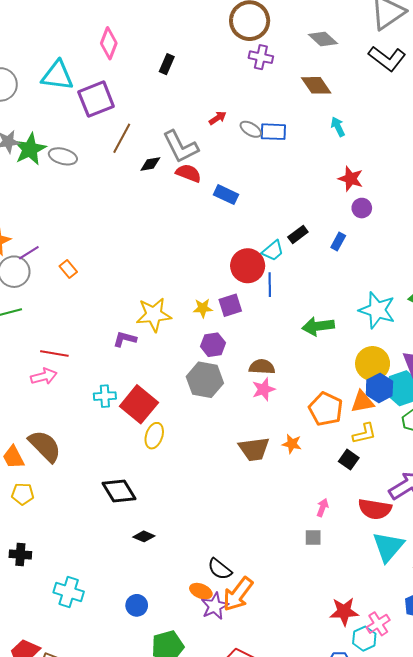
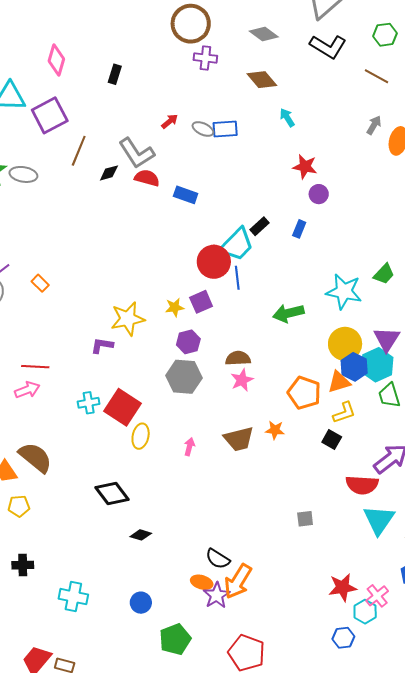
cyan trapezoid: (273, 251) -> (237, 244), size x1.6
pink arrow: (322, 508) -> (189, 447), moved

